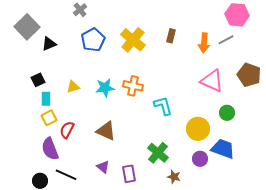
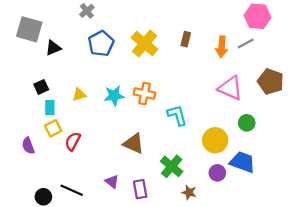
gray square: (27, 27) -> (29, 29), turned -30
brown triangle: (106, 131) -> (134, 144), moved
purple semicircle: (50, 149) -> (28, 146), moved, size x0.7

